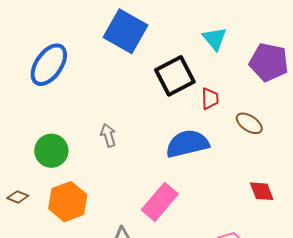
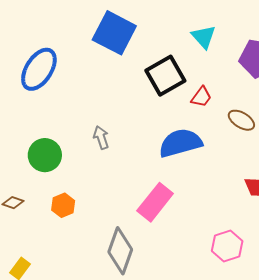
red trapezoid: (210, 99) -> (201, 97), turned 40
orange hexagon: (68, 202) -> (63, 205), size x0.6

